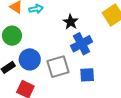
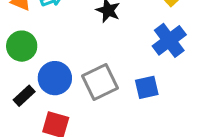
blue cross: (82, 44) -> (169, 40), moved

